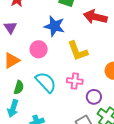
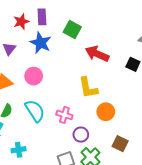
blue star: (54, 26) -> (41, 43), moved
yellow L-shape: (78, 51) -> (88, 88), moved

